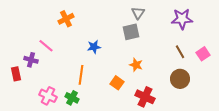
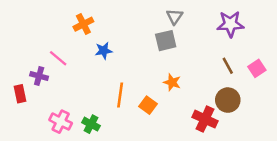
blue star: (94, 47) -> (104, 51), moved
orange line: (81, 75) -> (120, 95), moved
red cross: (145, 97) -> (205, 119), moved

